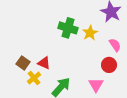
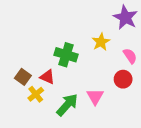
green cross: (68, 28) -> (66, 55), moved
pink triangle: (96, 85) -> (95, 97), moved

